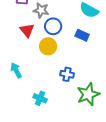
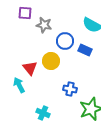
blue circle: (53, 26) -> (65, 41), moved
red triangle: (27, 30) -> (30, 68), moved

